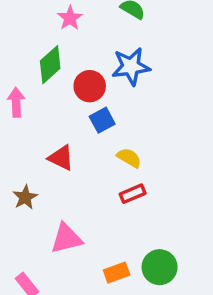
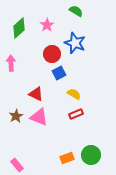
pink star: (70, 18) -> (47, 25), moved
green diamond: (50, 65) -> (19, 28), moved
blue star: (131, 66) -> (75, 43), turned 30
pink triangle: (66, 238) -> (39, 117), moved, turned 36

